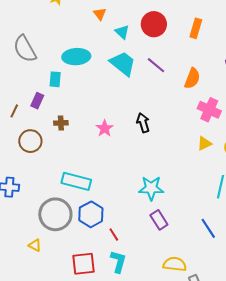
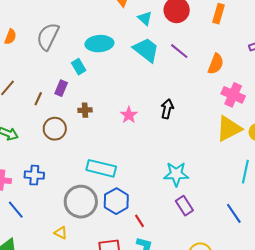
gray semicircle: (25, 49) -> (48, 37), turned 56
cyan rectangle: (55, 79) -> (79, 67), turned -35
black arrow: (143, 123) -> (167, 109), turned 30
yellow triangle: (204, 143) -> (229, 129), size x1.8

